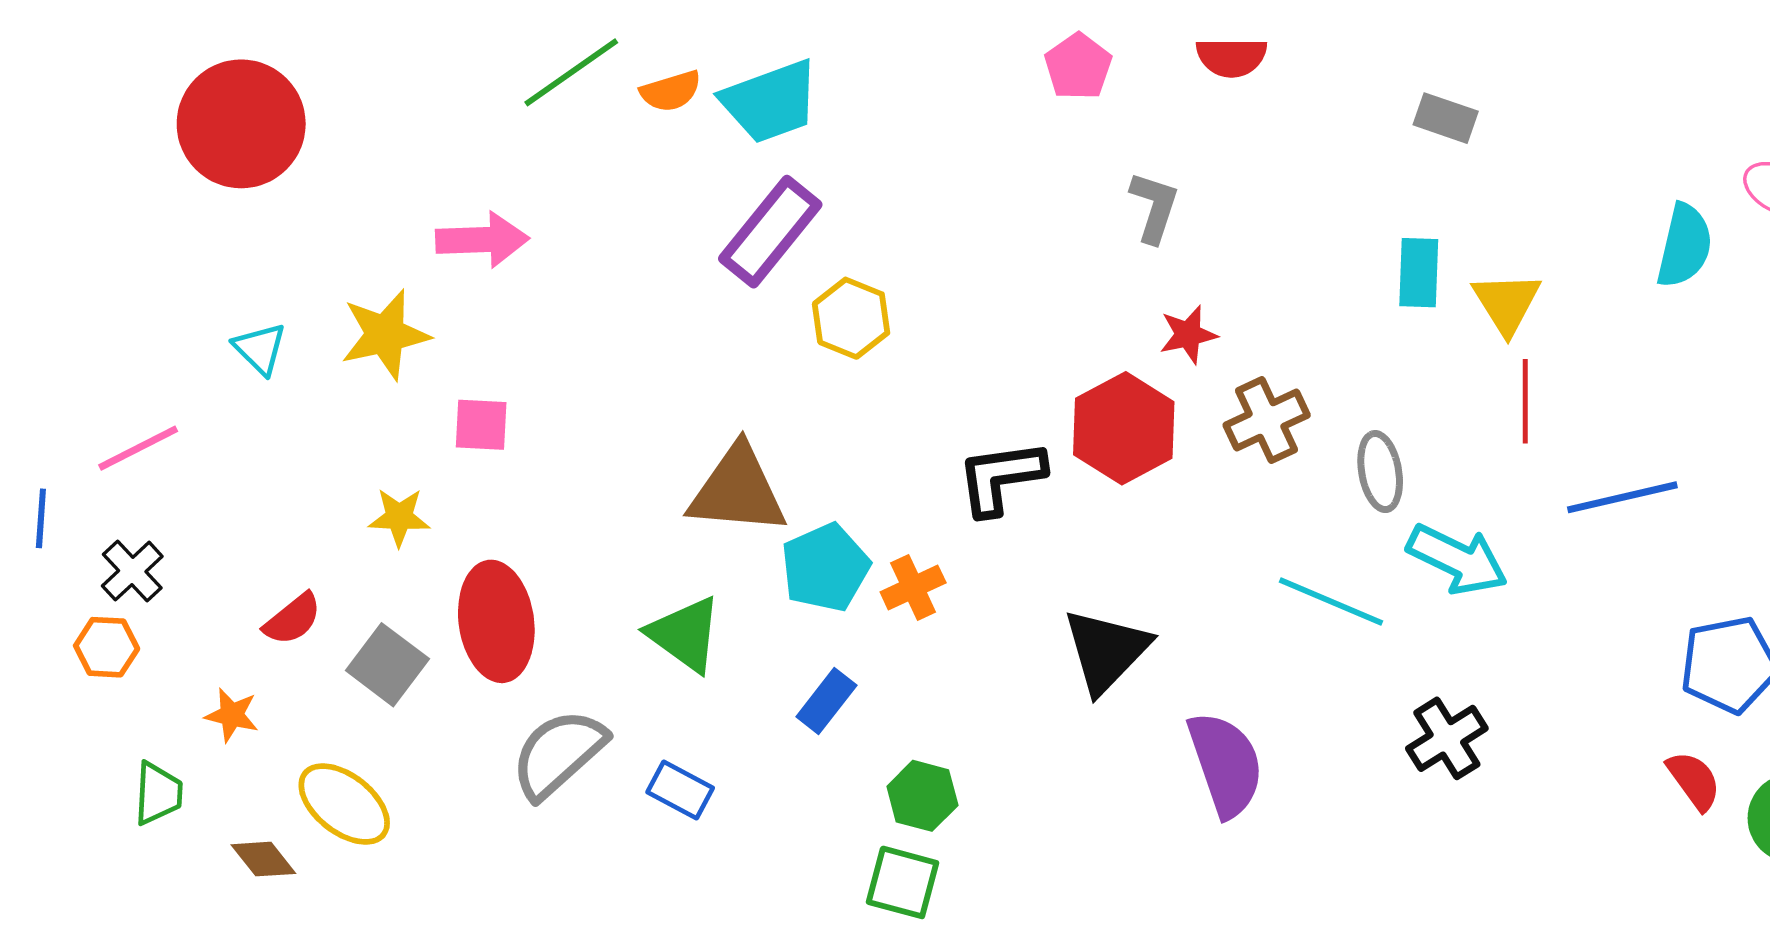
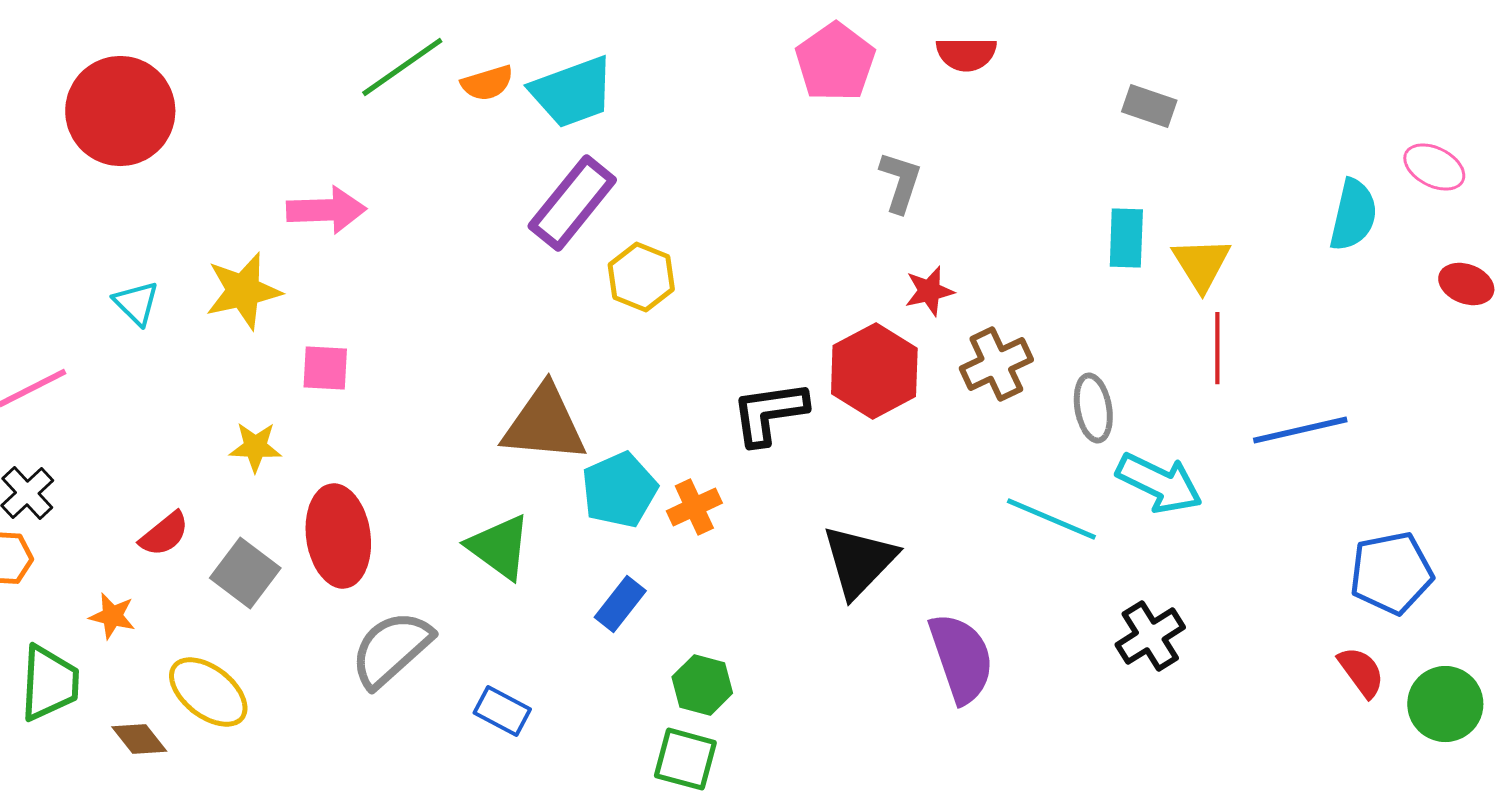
pink pentagon: (1078, 67) -> (835, 62), size x1.4
blue rectangle: (680, 790) -> (502, 711), moved
green trapezoid: (158, 793) -> (49, 683), size x1.4

